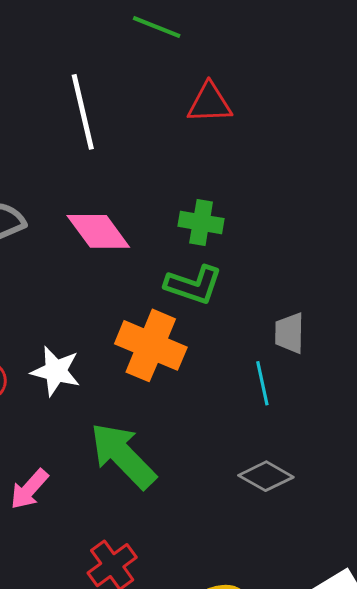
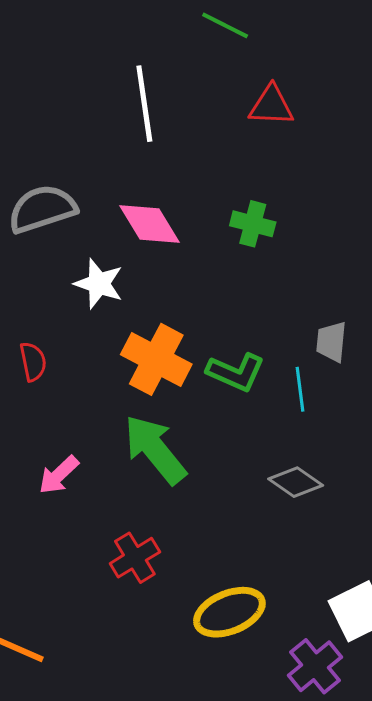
green L-shape: (193, 285) -> (236, 372), moved
orange cross: (151, 345) -> (156, 359), moved
white star: (56, 371) -> (99, 284), moved

